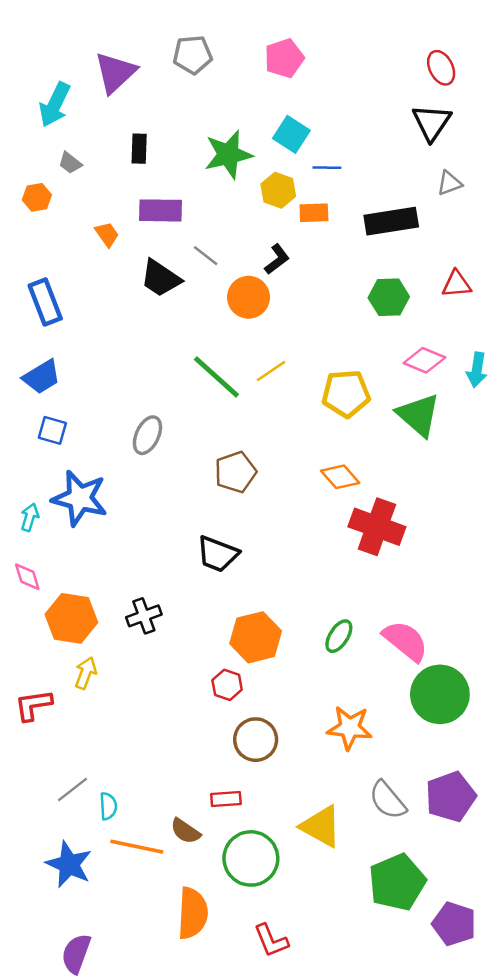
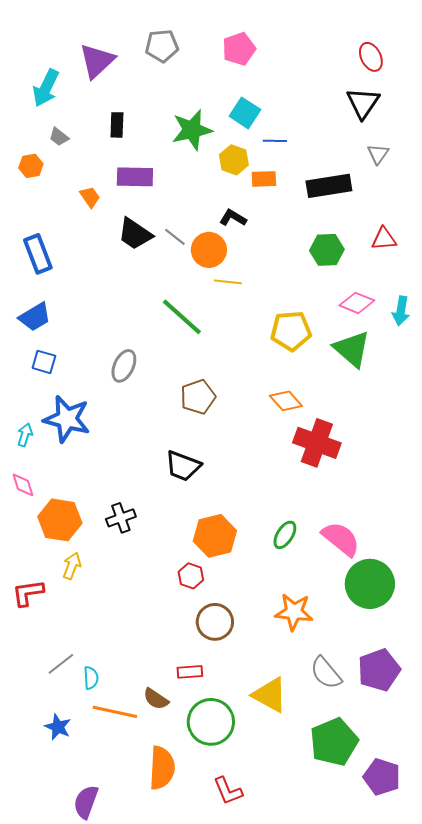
gray triangle: (449, 183) -> (378, 154), turned -35
gray line: (206, 256) -> (175, 237), moved
black L-shape: (277, 259) -> (233, 218), turned -112
yellow line: (271, 371) -> (228, 282), moved, turned 40
blue star: (69, 864) -> (58, 727), size x0.7
purple semicircle: (76, 954) -> (86, 802), moved

